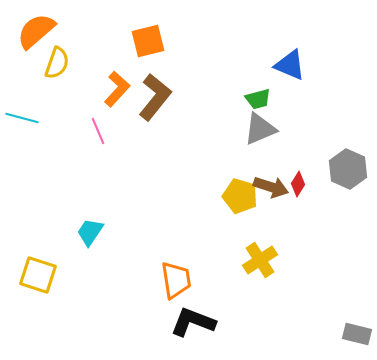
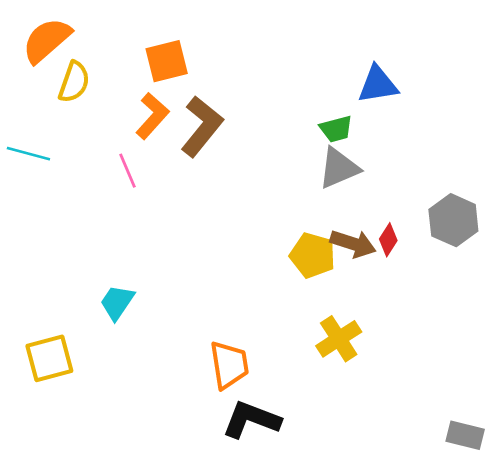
orange square: (148, 41) -> (167, 61), moved
blue triangle: (290, 65) -> (378, 85), turned -32
yellow square: (38, 275) -> (49, 358), turned -33

